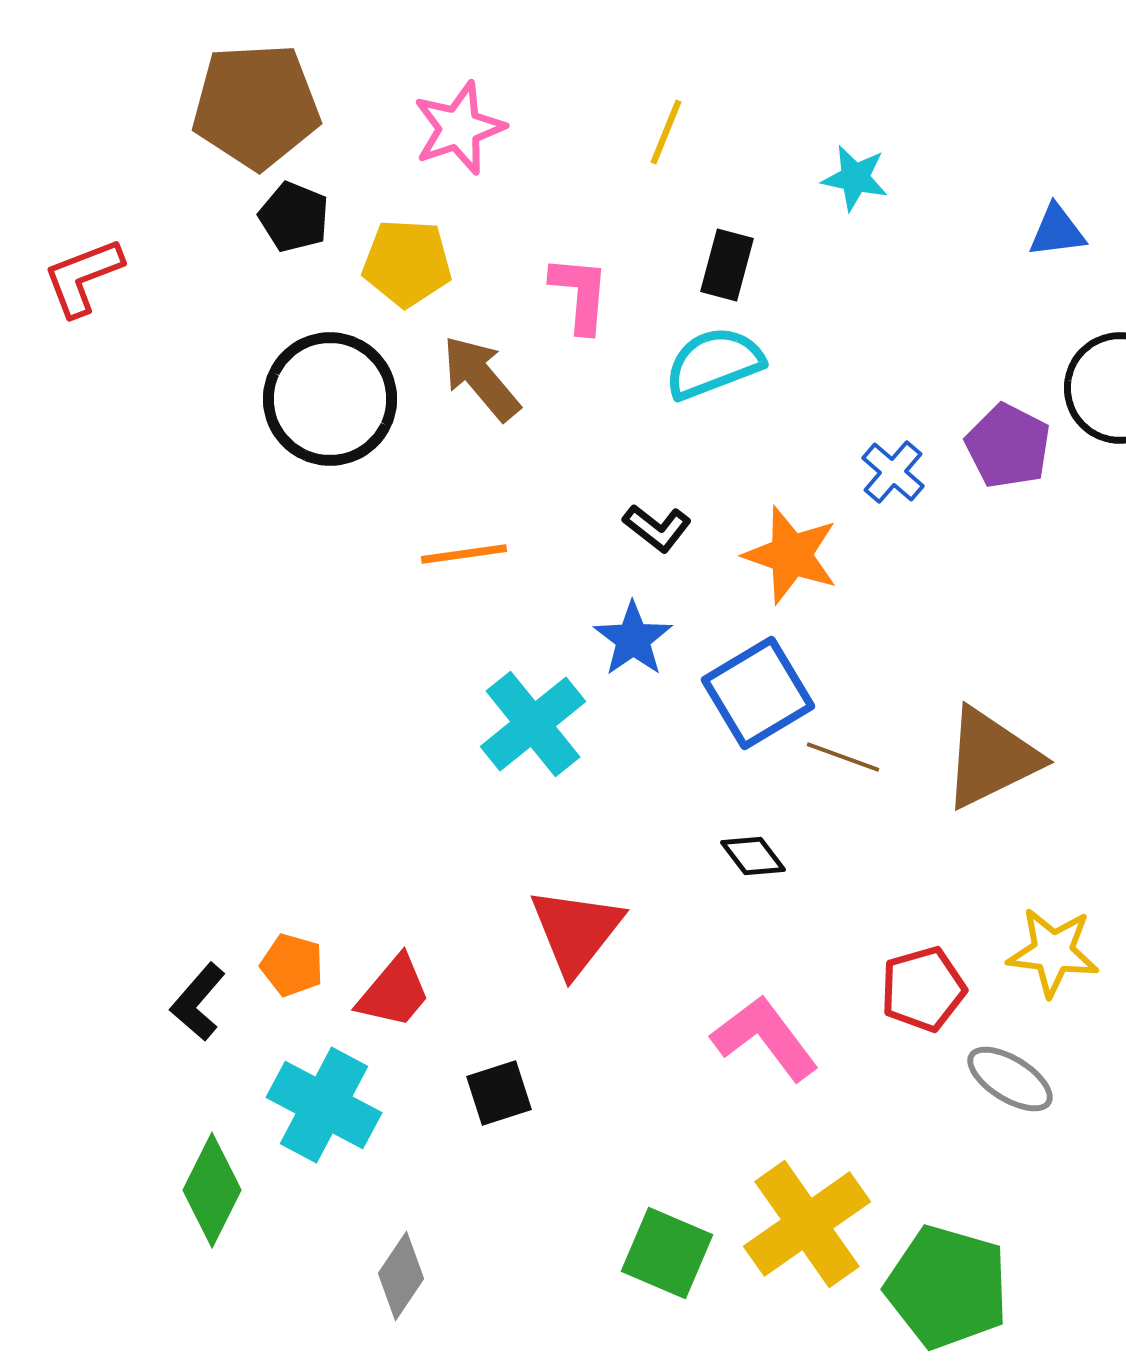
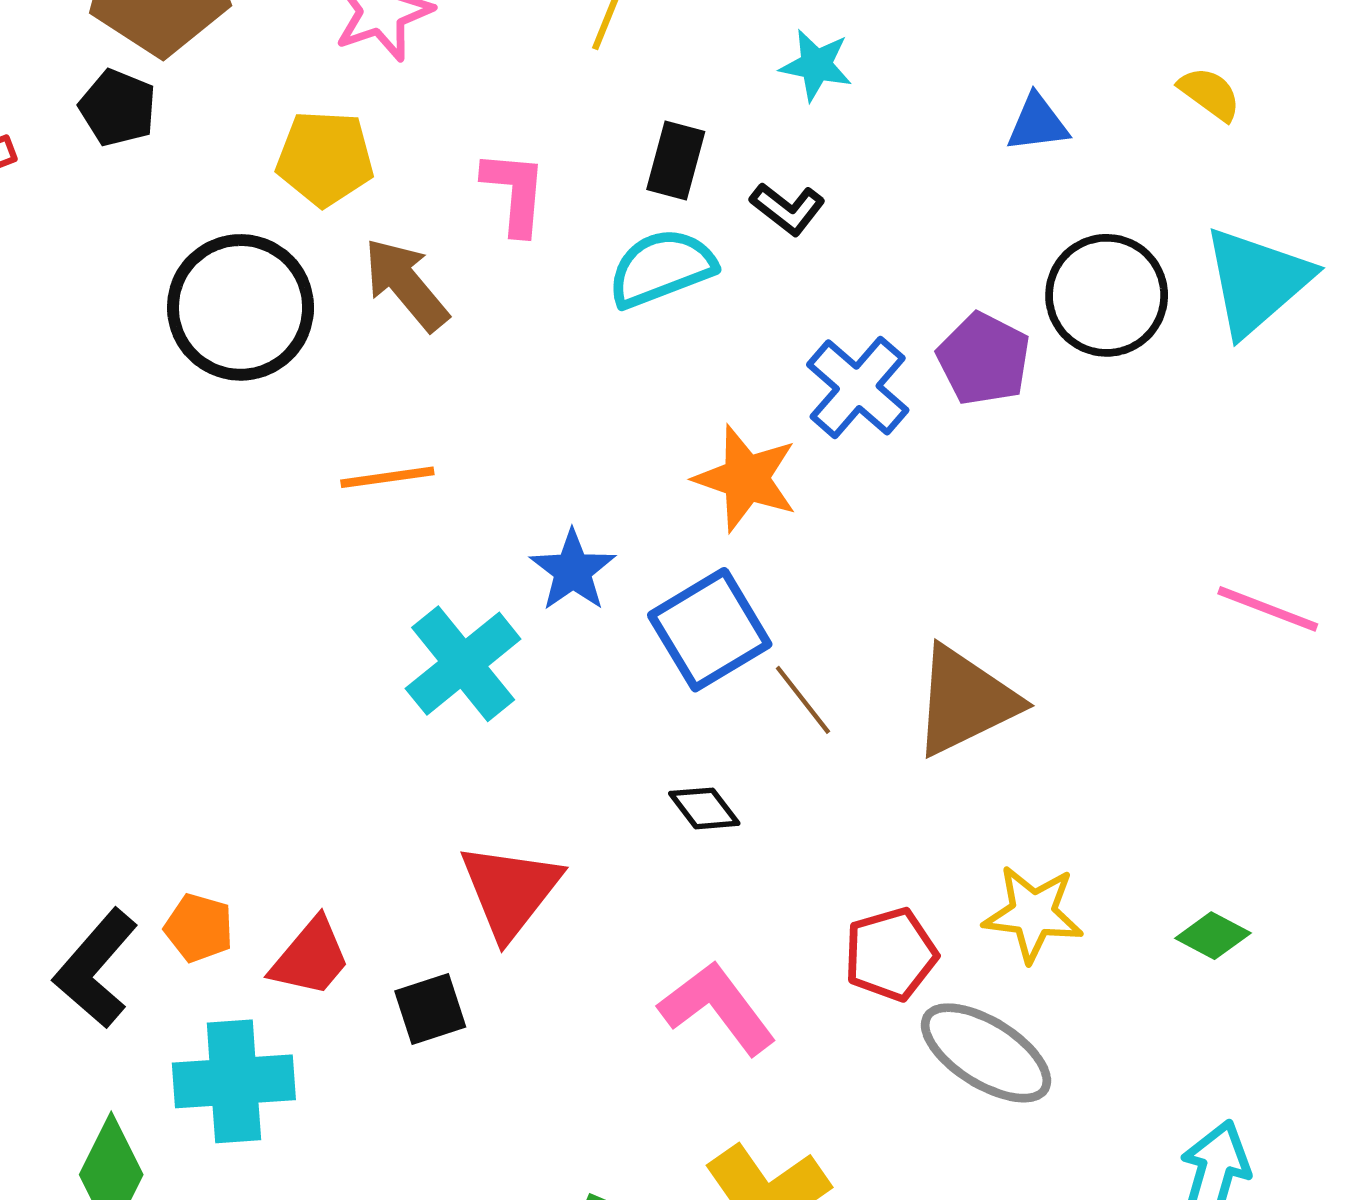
black pentagon: (294, 217) -> (118, 108), moved
blue cross: (893, 472) -> (858, 387), size x1.5
black L-shape: (657, 528) -> (788, 209), moved
brown line: (843, 757) -> (803, 700), turned 32
black L-shape: (198, 1002) -> (96, 968), size x1.4
gray ellipse: (1010, 1079) -> (986, 1053), size x1.4
black square: (499, 1093) -> (430, 1009), moved
cyan cross: (324, 1105) -> (234, 1081), turned -32

